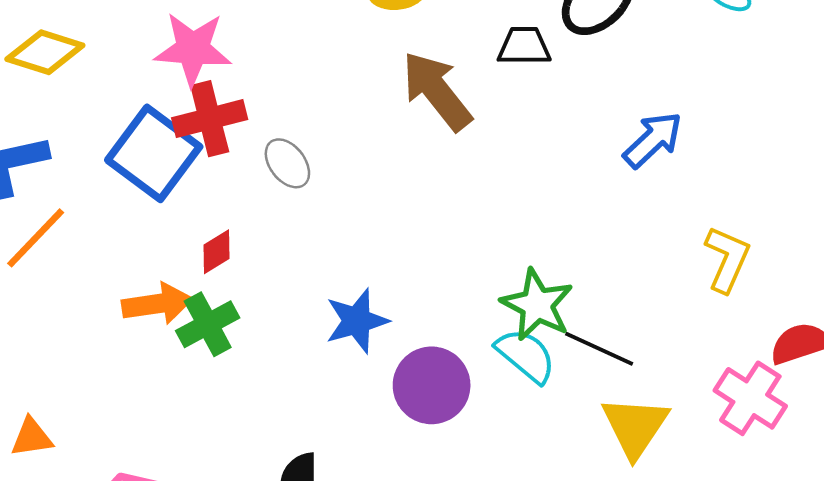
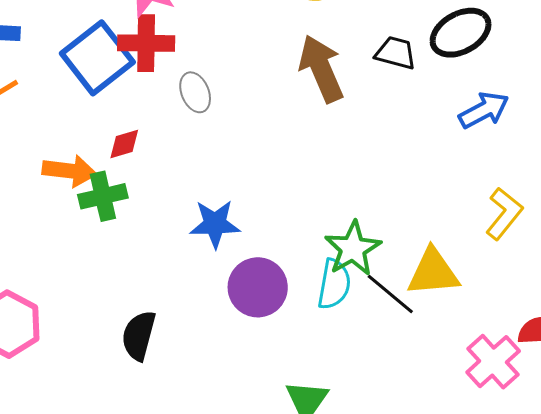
blue arrow: (653, 140) -> (484, 110), moved
yellow L-shape: (727, 259) -> (504, 214), moved
cyan semicircle: (526, 355) -> (334, 284), turned 45
yellow triangle: (635, 427) -> (433, 272), moved, turned 36

